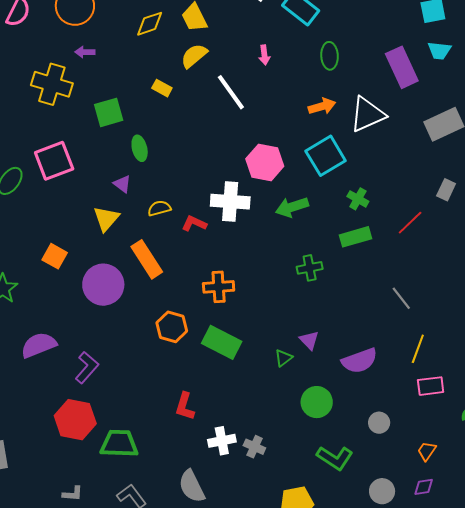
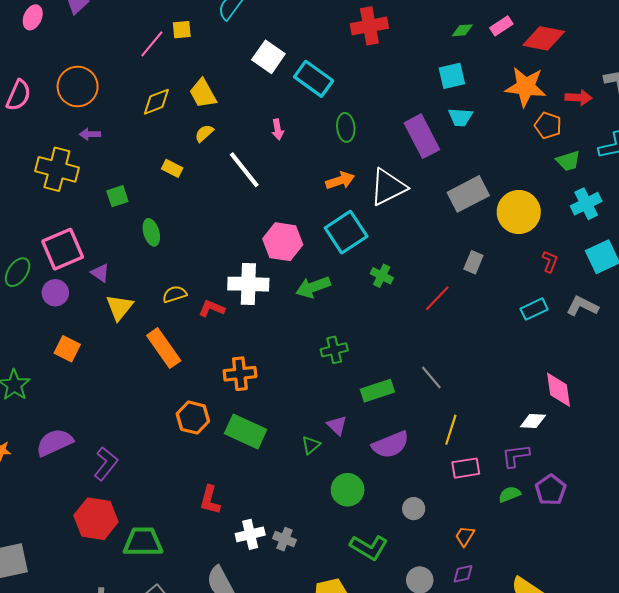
yellow semicircle: (194, 56) -> (204, 133), size x0.7
green square: (109, 112) -> (117, 196), size x0.7
purple triangle: (122, 184) -> (100, 273), moved
green rectangle: (356, 237) -> (377, 391), moved
purple circle: (103, 285) -> (55, 293), moved, size x0.6

